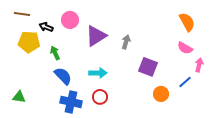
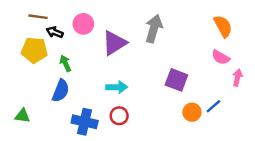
brown line: (22, 14) -> (38, 17), moved
gray arrow: (126, 42) -> (154, 29), moved, size x1.6
blue semicircle: (63, 76) -> (61, 91), moved, turned 66
blue line: (185, 82) -> (213, 106), moved

